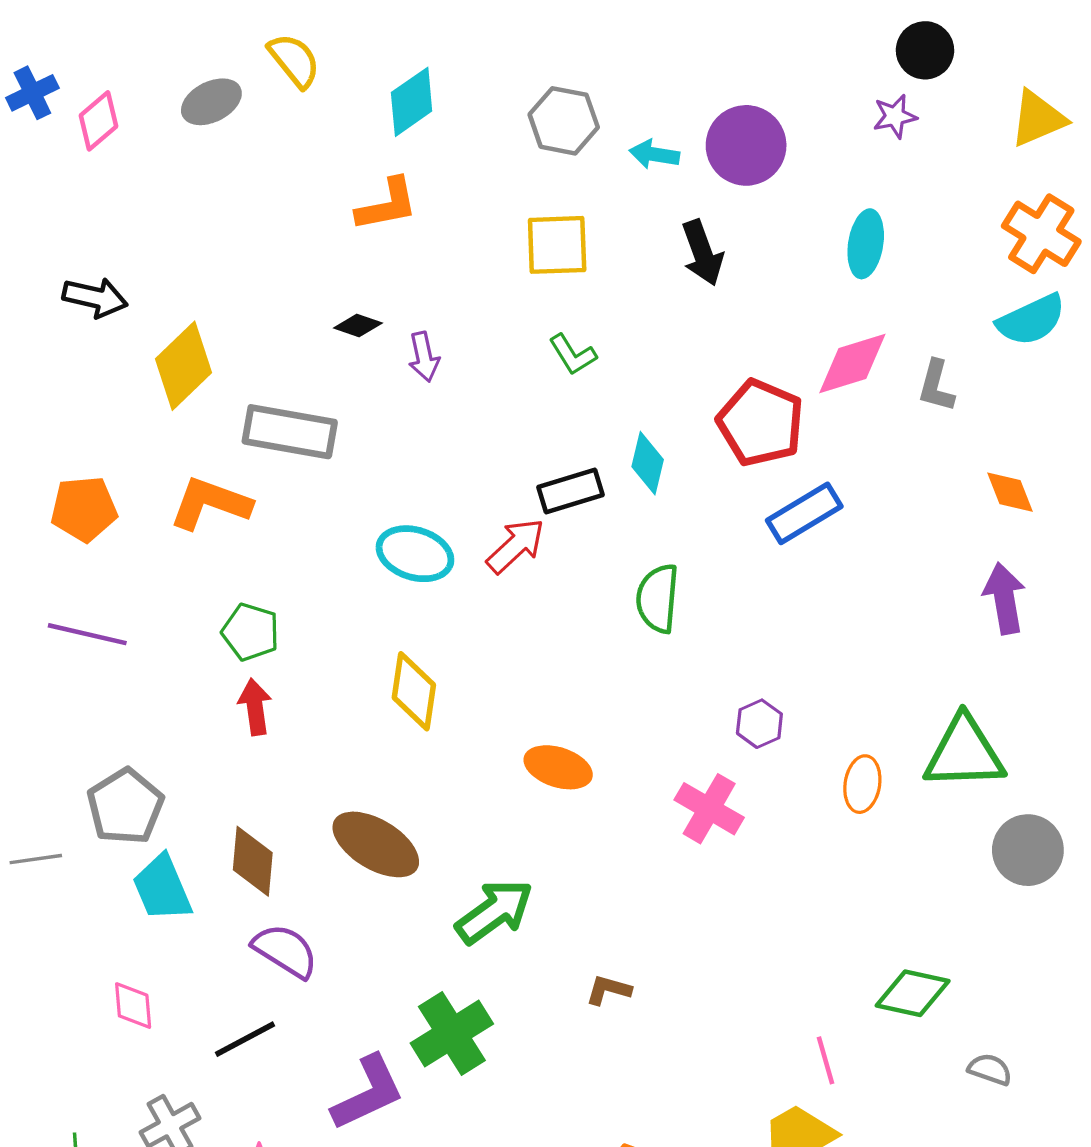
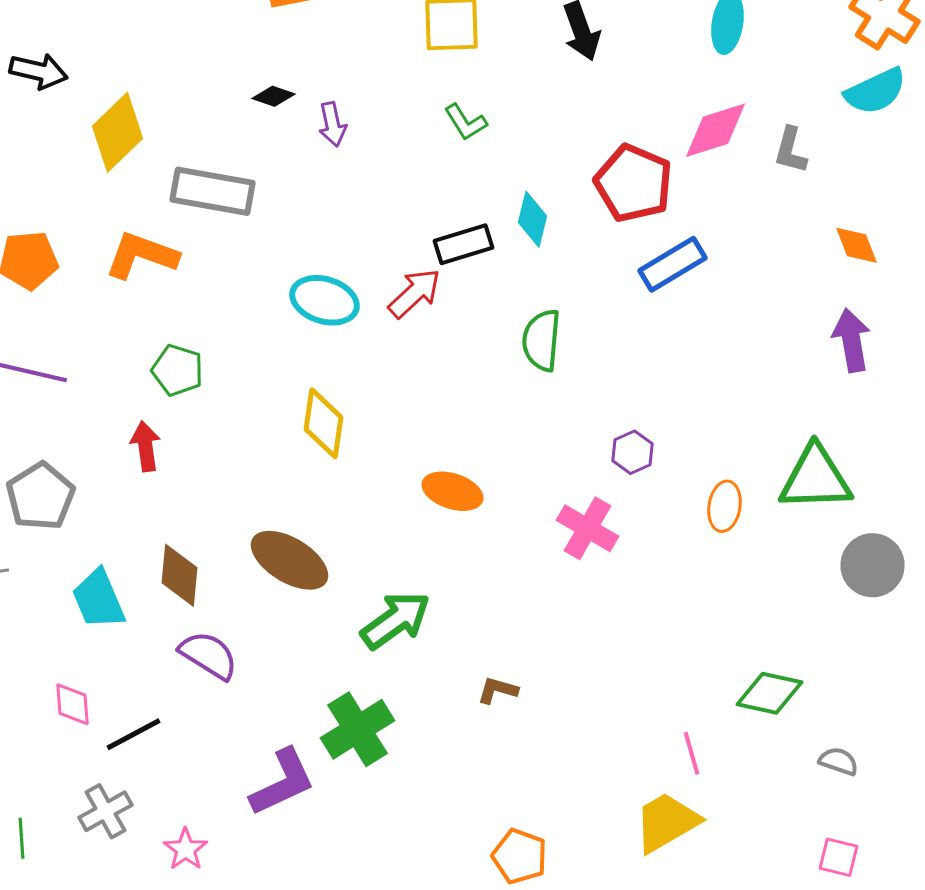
red arrow: (255, 707) -> (146, 446), moved
gray pentagon: (125, 806) -> (40, 496), moved
black line: (245, 1039) -> (134, 734), moved

